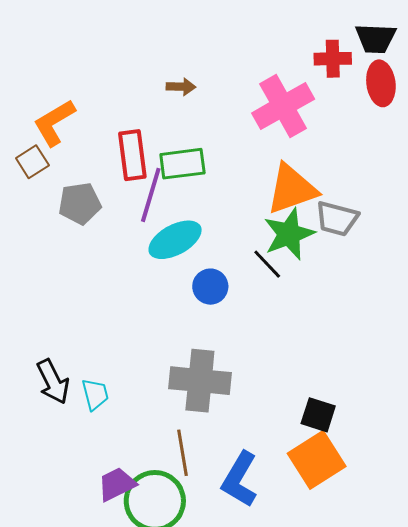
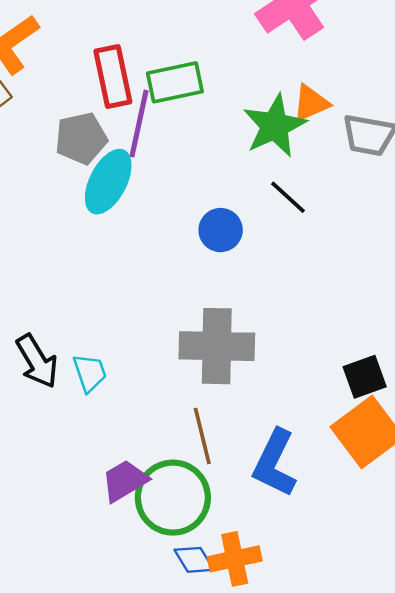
orange triangle: (292, 189) -> (311, 103), size x0.6
gray pentagon: (80, 203) -> (81, 138), moved
green star: (289, 234) -> (275, 126), moved
cyan ellipse: (175, 240) -> (108, 182), moved, turned -30
black square: (318, 415) -> (365, 377), turned -33

